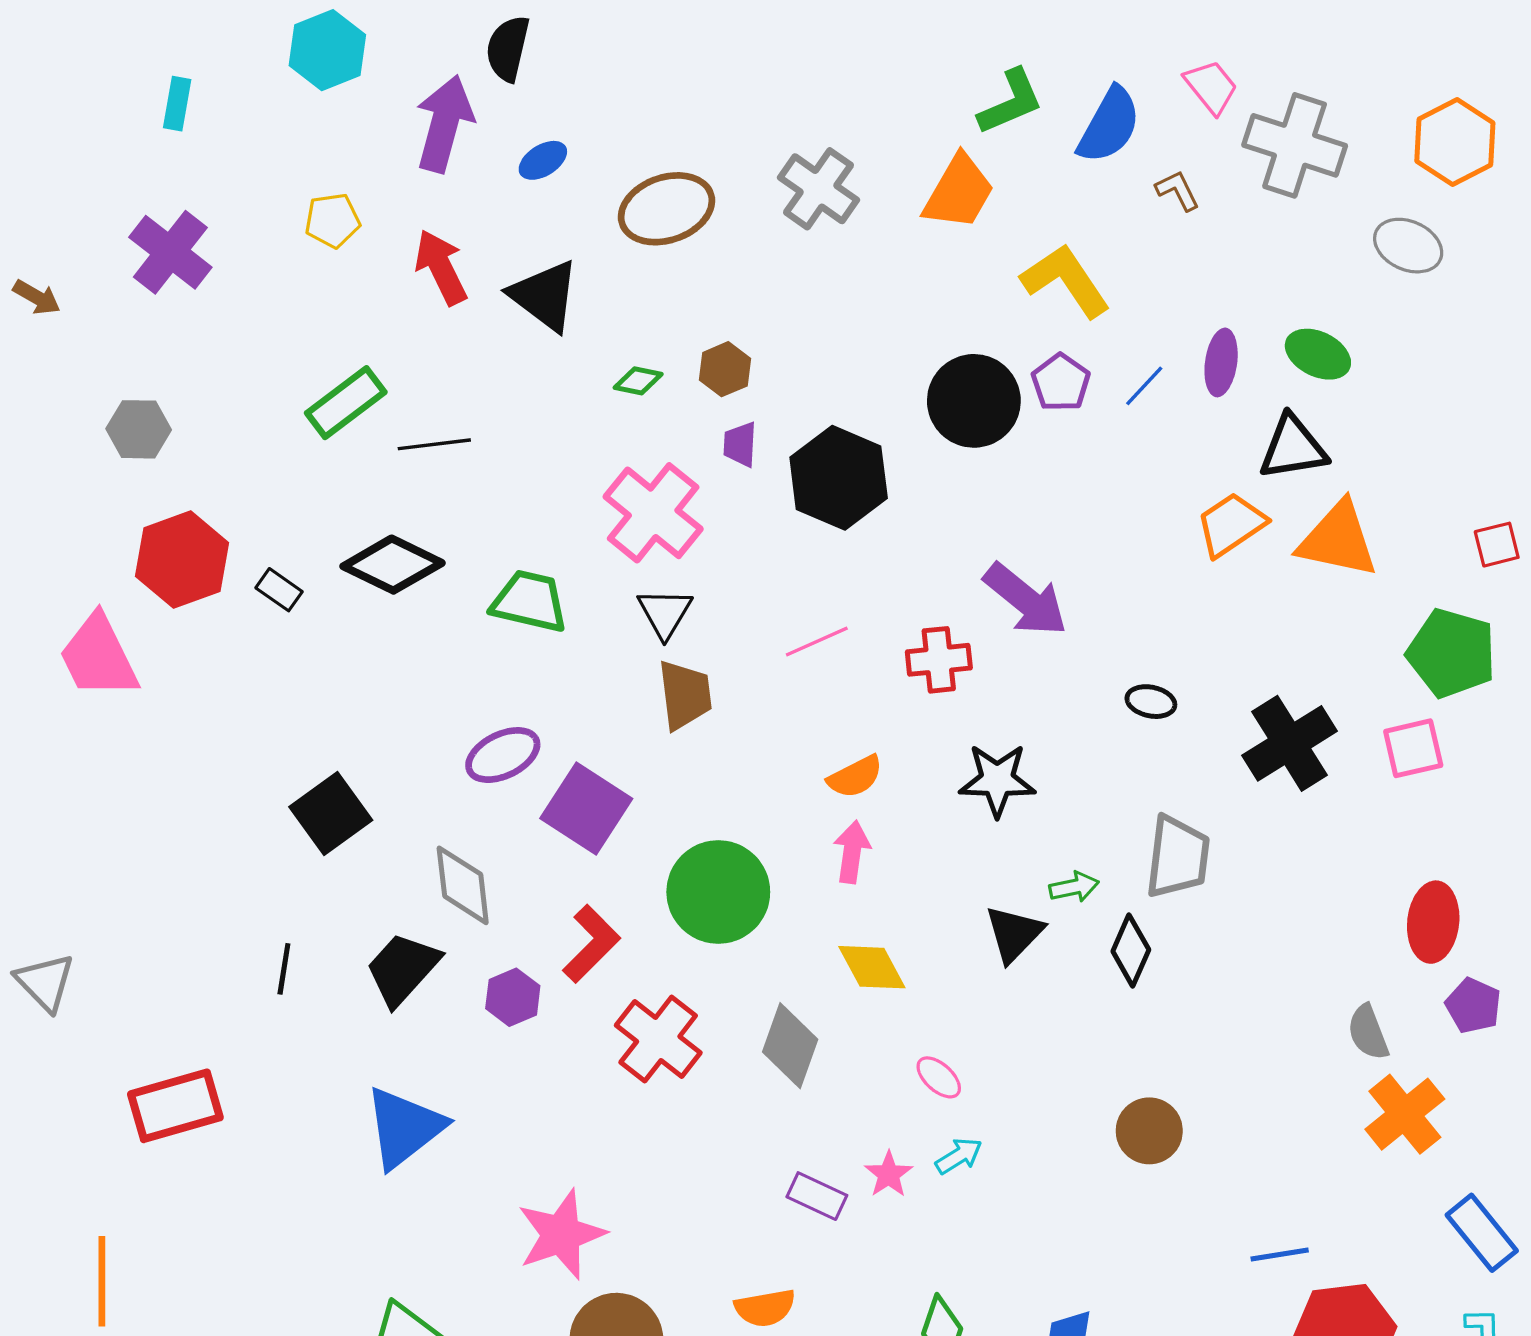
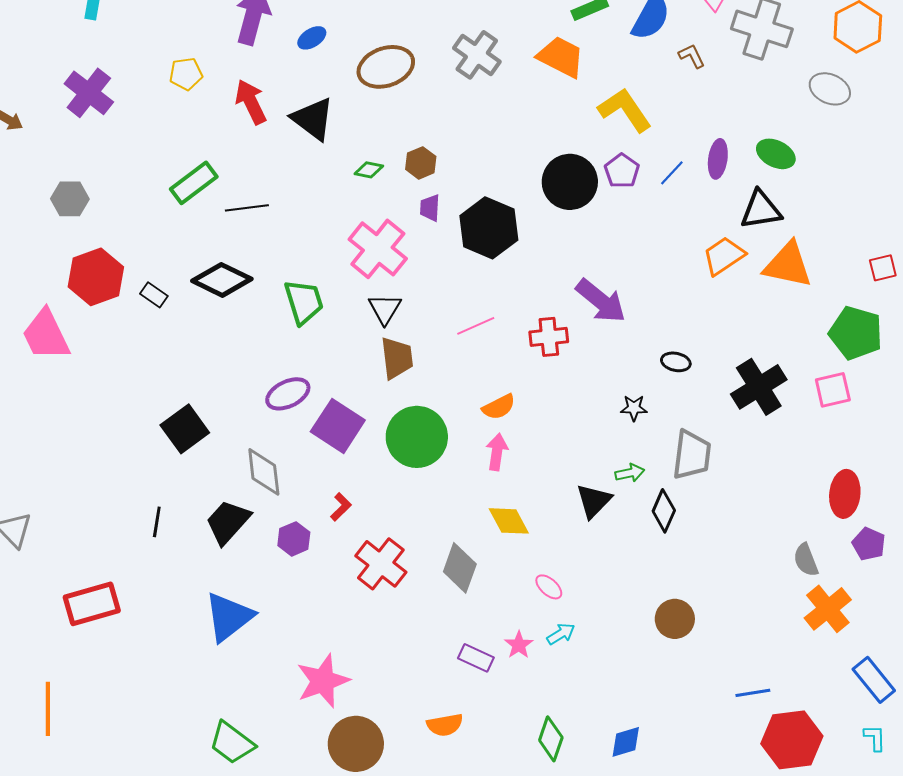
orange trapezoid: (959, 192) -> (561, 57), turned -93
green trapezoid: (530, 601) -> (304, 302), turned 60
black star: (997, 780) -> (634, 408), moved, size x0.6
green circle: (718, 892) -> (417, 437), moved
red L-shape: (591, 944) -> (341, 507), size x0.6

